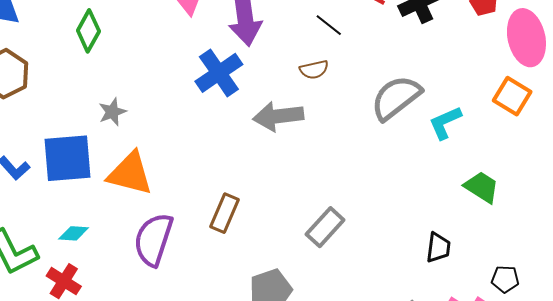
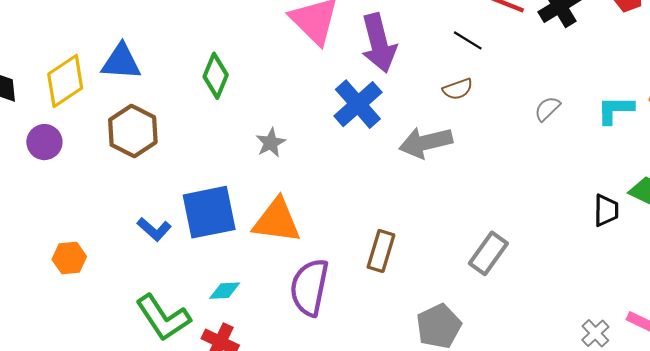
gray semicircle: (396, 98) -> (547, 109), size x0.5
gray star: (112, 112) -> (271, 143), moved
cyan L-shape: (445, 123) -> (615, 110), moved, turned 30
black trapezoid: (438, 247) -> (606, 210), moved

